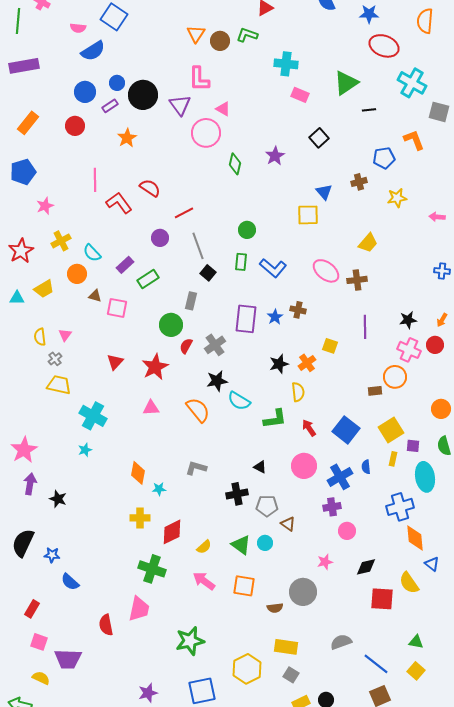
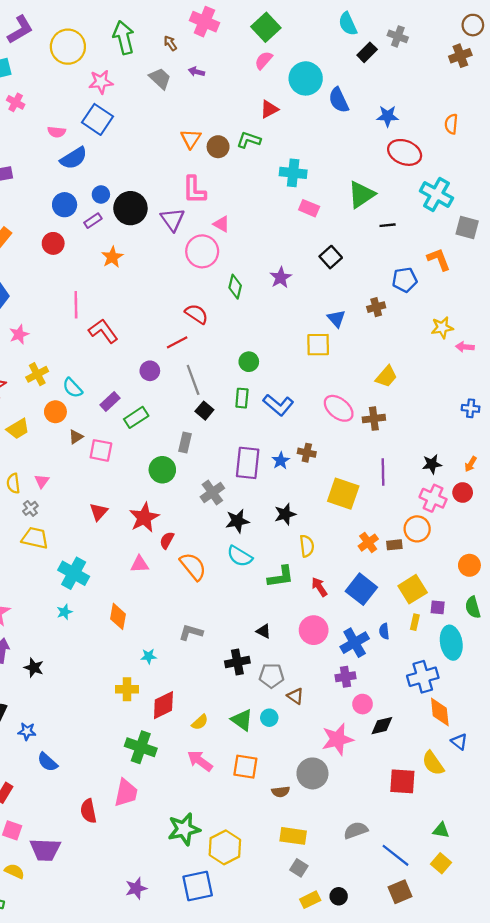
orange semicircle: (425, 21) -> (451, 124), size x0.7
red semicircle: (150, 188) -> (196, 314), moved
yellow star: (397, 198) -> (442, 328), moved
brown triangle: (95, 296) -> (76, 437), turned -48
red semicircle: (186, 346) -> (167, 540), moved
yellow square: (330, 346) -> (343, 494), size x1.8
orange cross: (307, 363) -> (368, 543), moved
black star: (217, 381) -> (237, 521), moved
orange diamond: (138, 473) -> (118, 616), moved
pink star: (325, 562) -> (337, 739), size x1.8
black diamond: (366, 567) -> (382, 726), moved
yellow hexagon: (247, 669) -> (225, 847), moved

